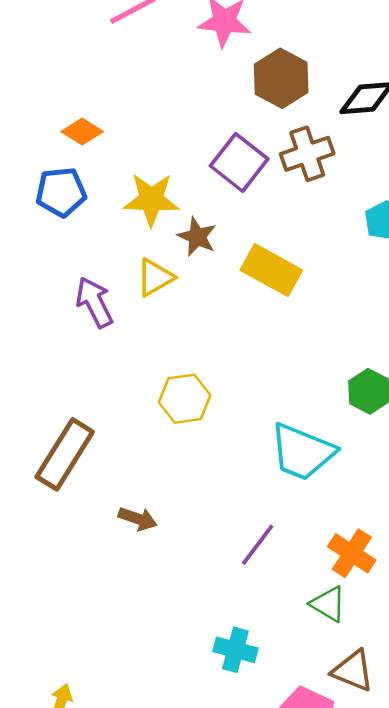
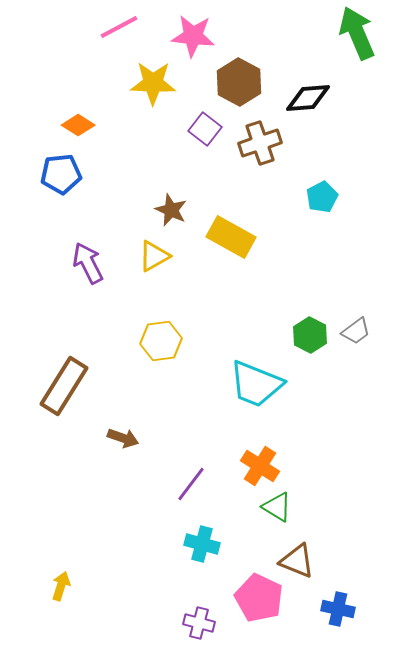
purple square: (239, 162) -> (205, 129), moved, size x0.7
yellow star: (151, 200) -> (153, 83), moved
yellow triangle: (155, 277) -> (154, 256), moved
purple line: (258, 545) -> (191, 484), moved
orange cross: (352, 553) -> (260, 466), moved

